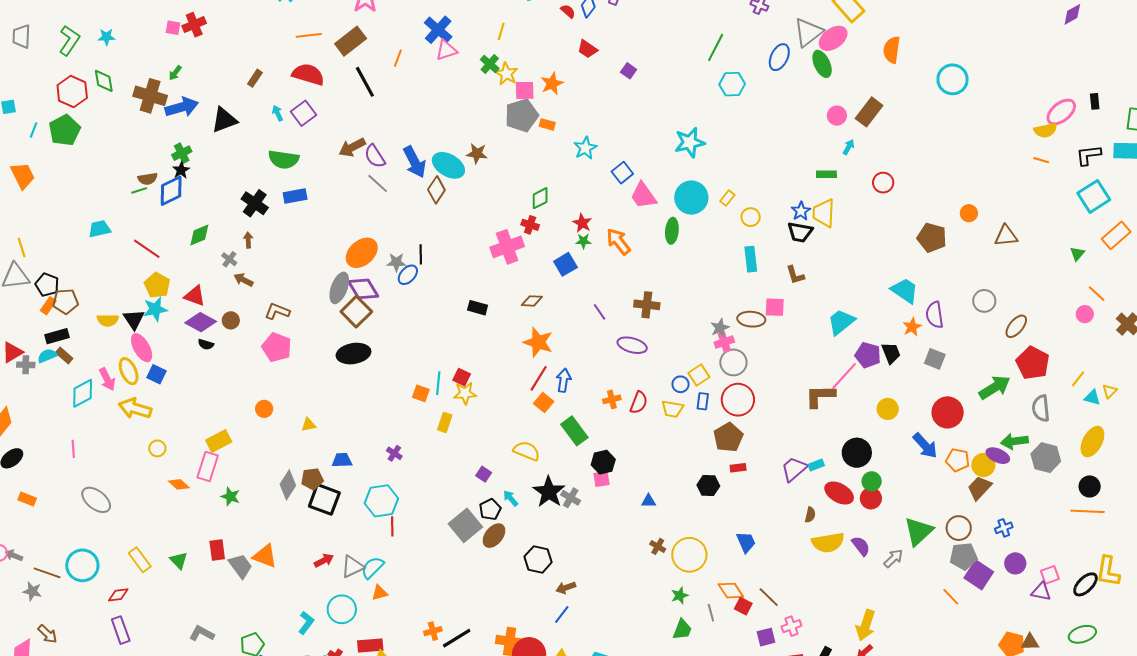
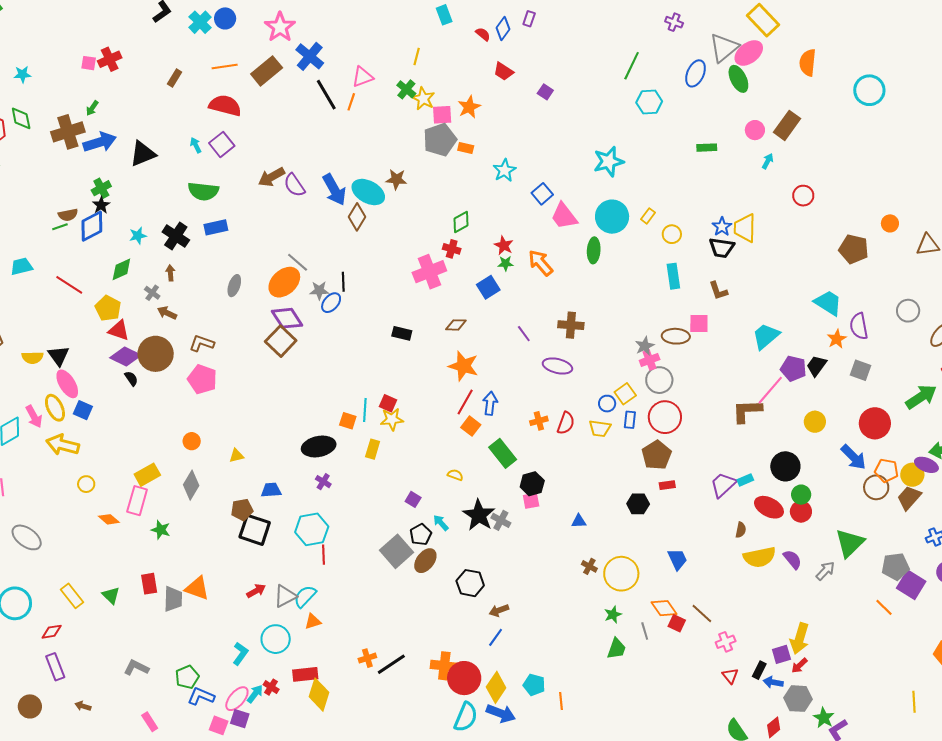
blue cross: (438, 30) -> (310, 56), moved
orange line: (398, 58) -> (351, 102), moved
brown rectangle: (255, 78) -> (174, 78), moved
black line: (365, 82) -> (326, 95), moved
brown cross: (150, 96) -> (68, 132), turned -32
green rectangle: (826, 174) -> (707, 148), moved
gray line: (378, 183) -> (298, 262), moved
yellow pentagon: (157, 285) -> (108, 308), moved
gray ellipse: (339, 288) -> (234, 286), moved, size x0.7
cyan star: (155, 309) -> (138, 236), moved, size x0.7
brown circle: (231, 320) -> (156, 354), size x2.0
black semicircle: (206, 344) -> (131, 379), turned -140
black trapezoid: (891, 353) -> (816, 366), turned -120
black ellipse: (354, 354) -> (319, 446), moved
yellow semicircle: (527, 451) -> (455, 475), size x0.6
gray diamond: (288, 485) -> (191, 485), moved
brown circle: (959, 528) -> (876, 487), moved
gray trapezoid: (241, 566) -> (173, 599), turned 40
purple square: (766, 637) -> (781, 654), moved

